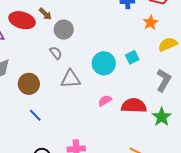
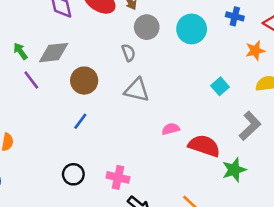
cyan square: (132, 57) -> (220, 86), turned -32
cyan circle: (104, 63) -> (192, 29), moved
blue line: (35, 115) -> (80, 121), turned 64

